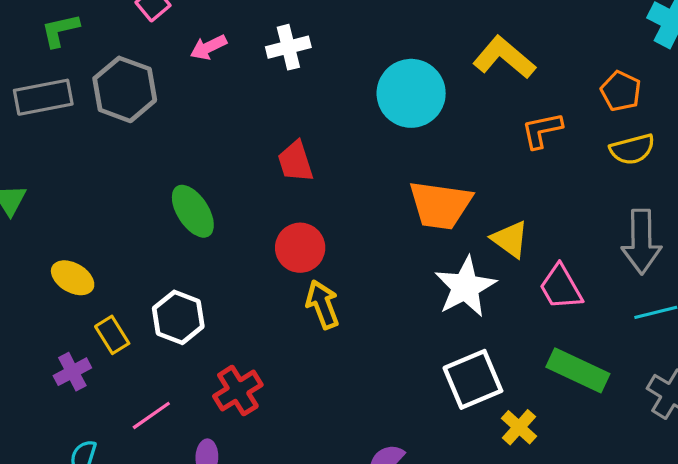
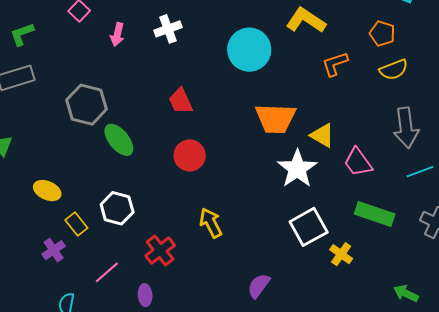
pink arrow: (209, 47) -> (117, 35), turned -45
gray hexagon: (125, 89) -> (87, 105), moved
yellow arrow: (323, 304) -> (211, 223), moved

